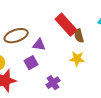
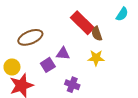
purple triangle: (39, 45) -> (63, 53), moved
purple cross: (53, 83) -> (72, 85), turned -32

